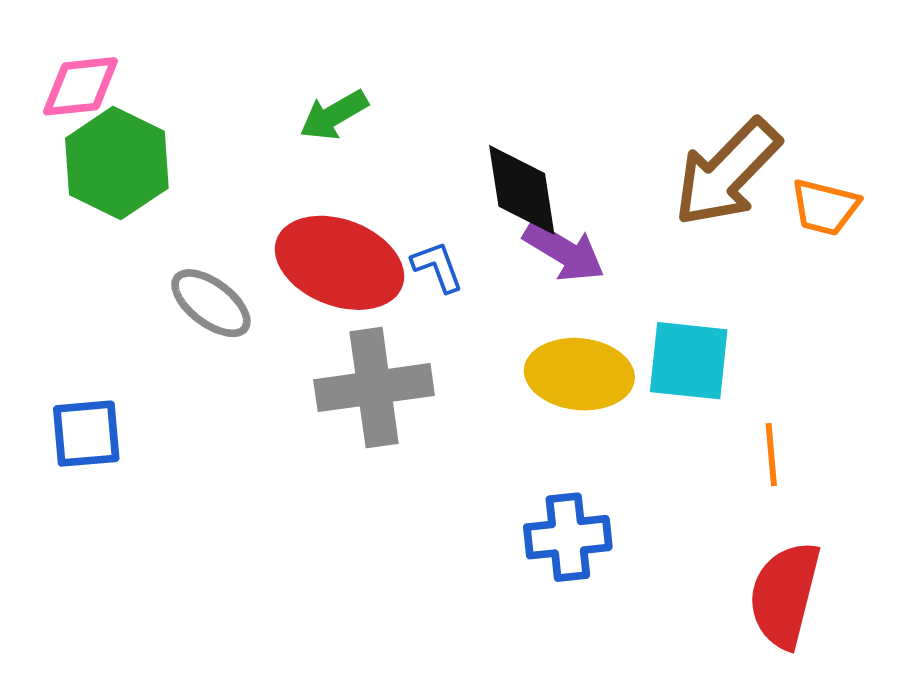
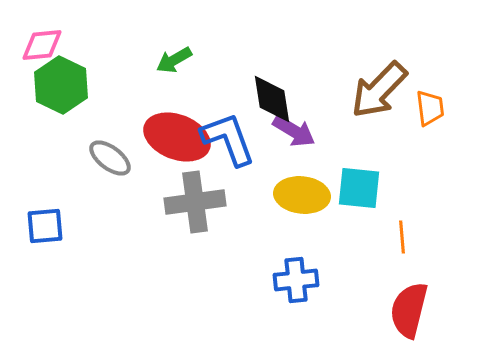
orange trapezoid: (825, 207) -> (430, 108), turned -111
blue L-shape: (437, 267) -> (228, 139), size x2.0

